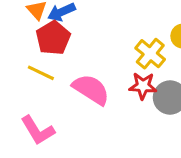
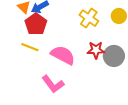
yellow cross: (150, 54) -> (89, 18), moved
pink L-shape: (38, 130) -> (53, 84), moved

